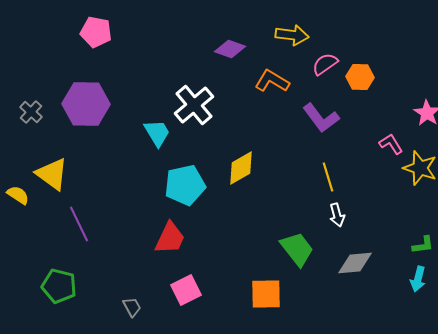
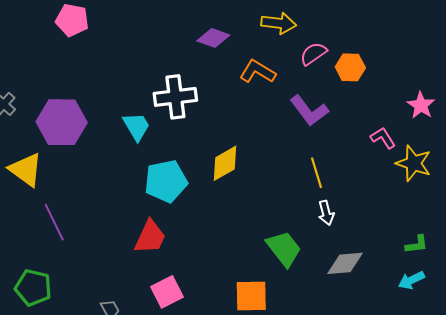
purple hexagon: (86, 104) -> (62, 122), moved
white cross: (194, 105) -> (175, 97), turned 33
cyan arrow: (418, 279) -> (411, 280), turned 50

